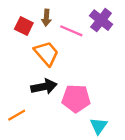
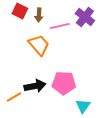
red square: (24, 26) -> (20, 11), moved
pink line: (71, 31) -> (60, 26), turned -36
black arrow: (44, 87) -> (35, 86), moved

